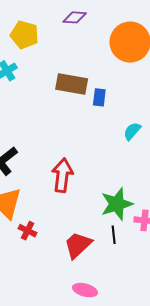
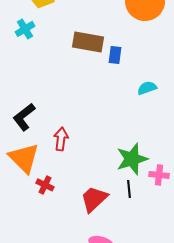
cyan semicircle: (132, 131) -> (147, 88), turned 30
red arrow: (62, 175) -> (61, 139), moved, size x0.7

